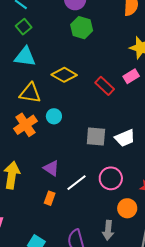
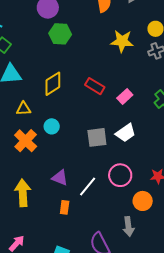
yellow diamond: (64, 75) -> (53, 84), turned -50
pink rectangle: (131, 76) -> (125, 96), moved
yellow triangle: (30, 93) -> (23, 109), size x0.7

